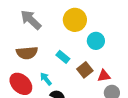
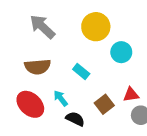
brown square: (85, 70) -> (104, 104), moved

